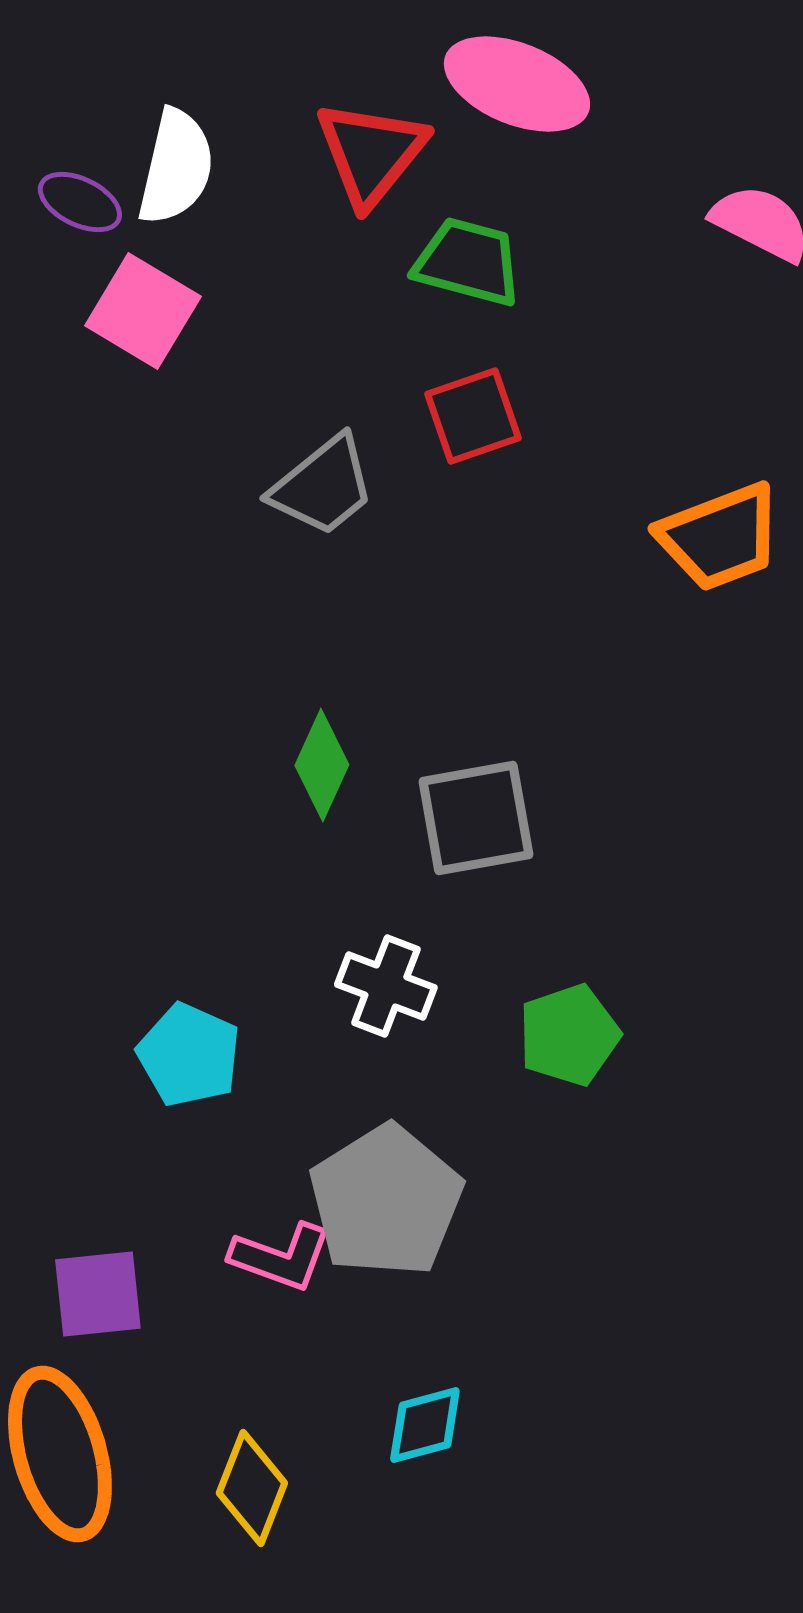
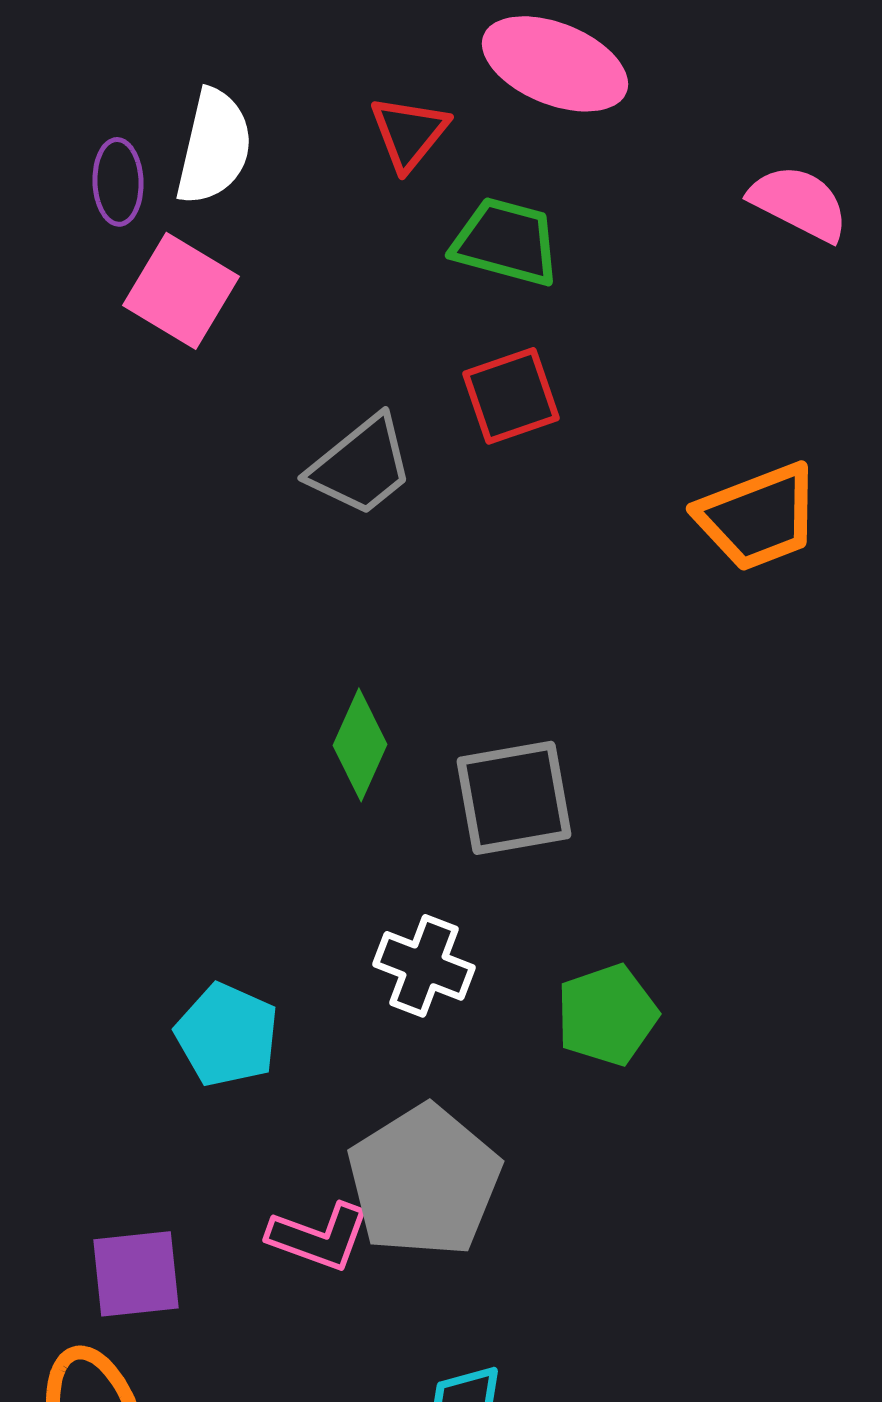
red triangle: (371, 153) -> (409, 133), size x0.7
purple ellipse: (80, 202) -> (118, 182), turned 62

